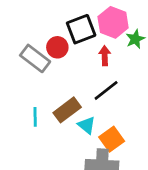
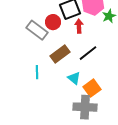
red arrow: (105, 56) -> (79, 26), moved
brown rectangle: (67, 110) -> (60, 54), moved

